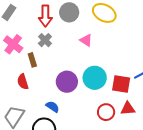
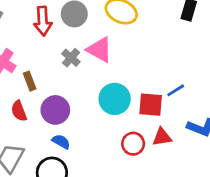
gray cross: (45, 40) -> (71, 58), moved
pink triangle: (86, 40) -> (100, 50), size x1.5
purple circle: (67, 82) -> (55, 110), moved

